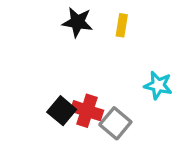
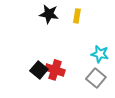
gray square: (115, 123) -> (96, 78), moved

